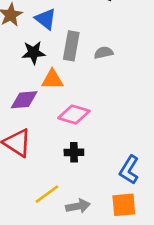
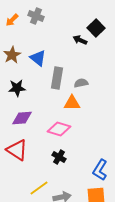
black star: (34, 53) -> (17, 88), moved
orange triangle: (52, 80) -> (72, 103), moved
black cross: (74, 152) -> (59, 157), turned 32

